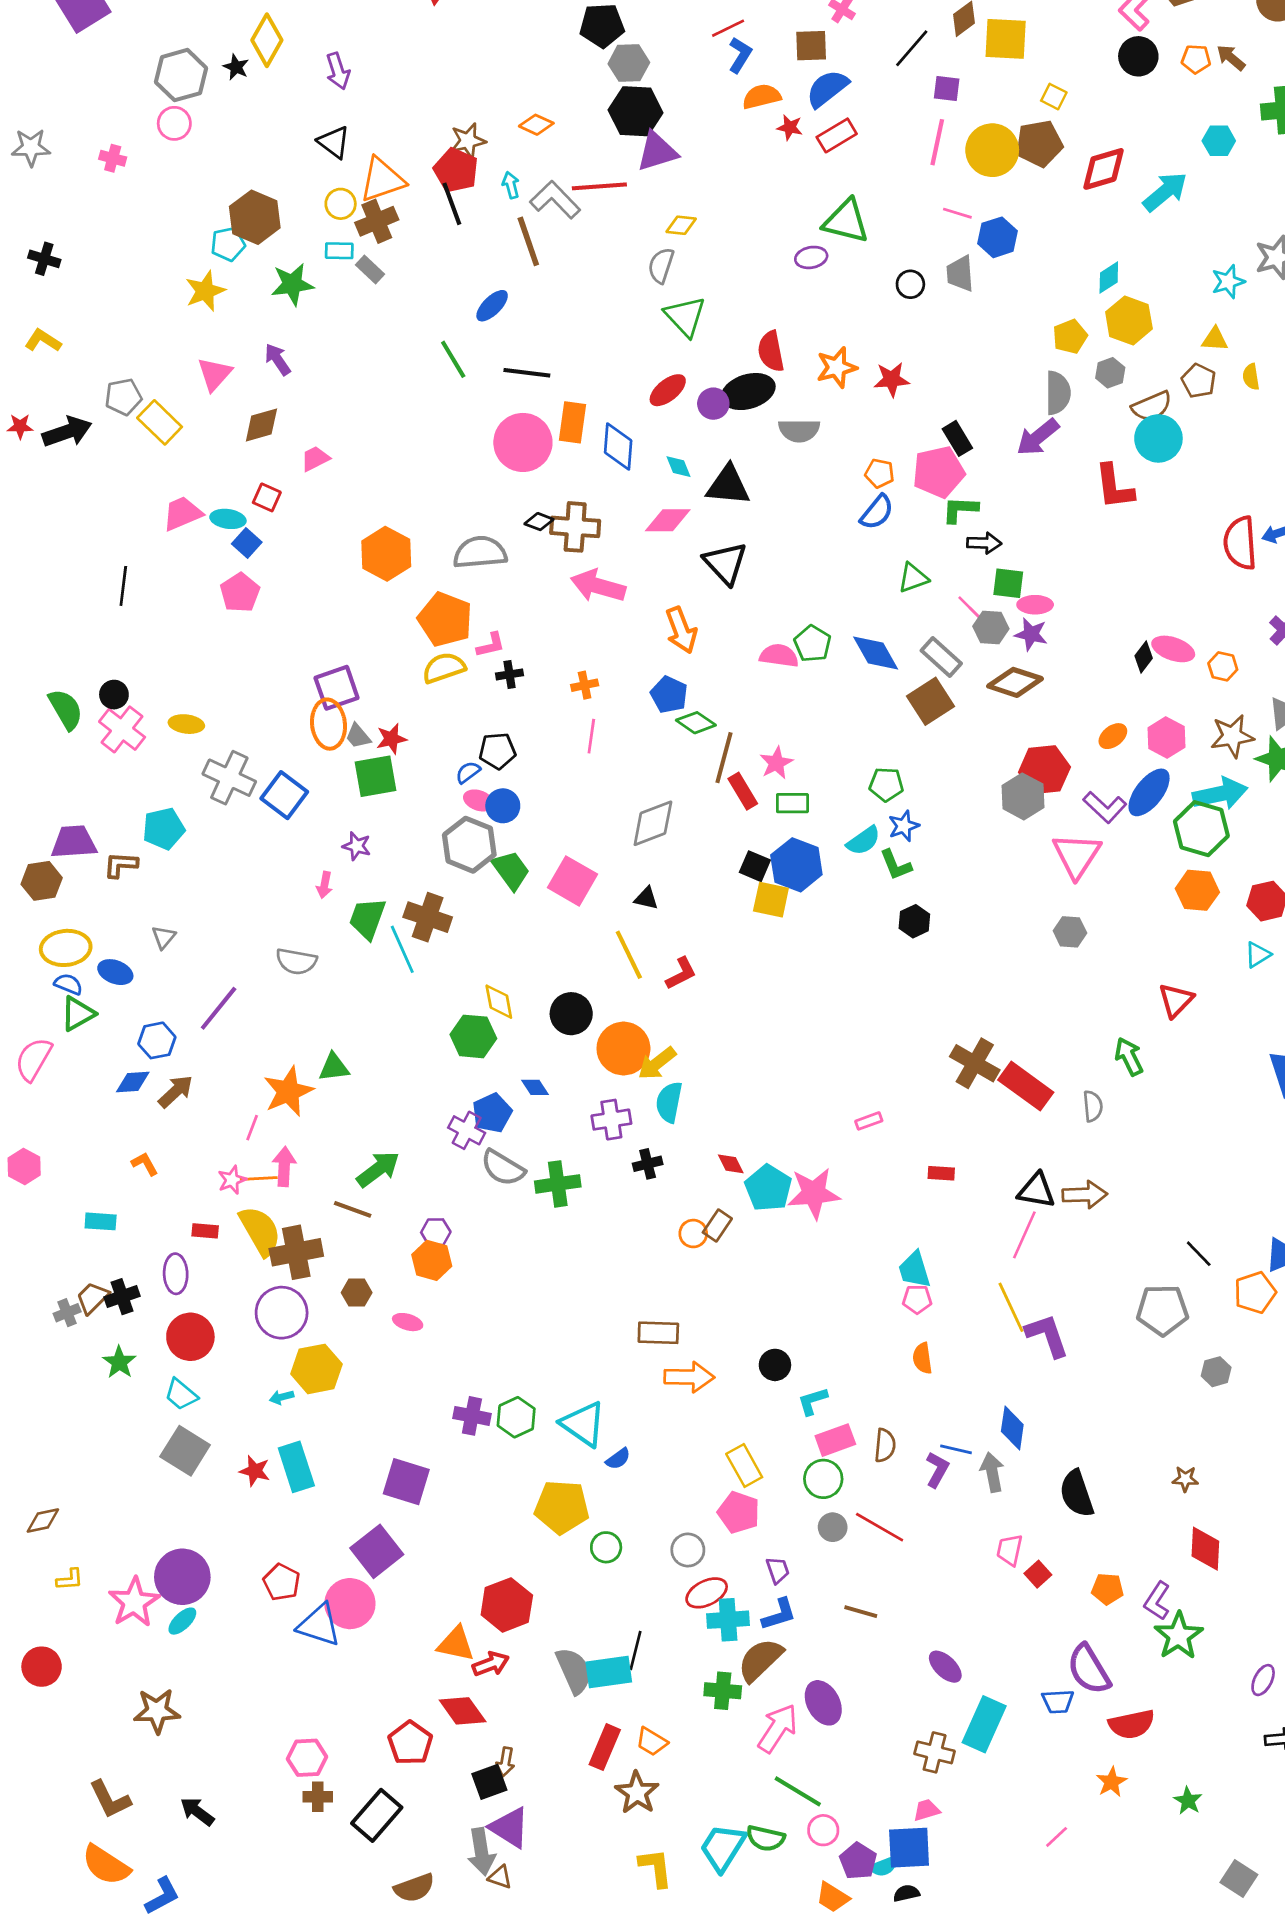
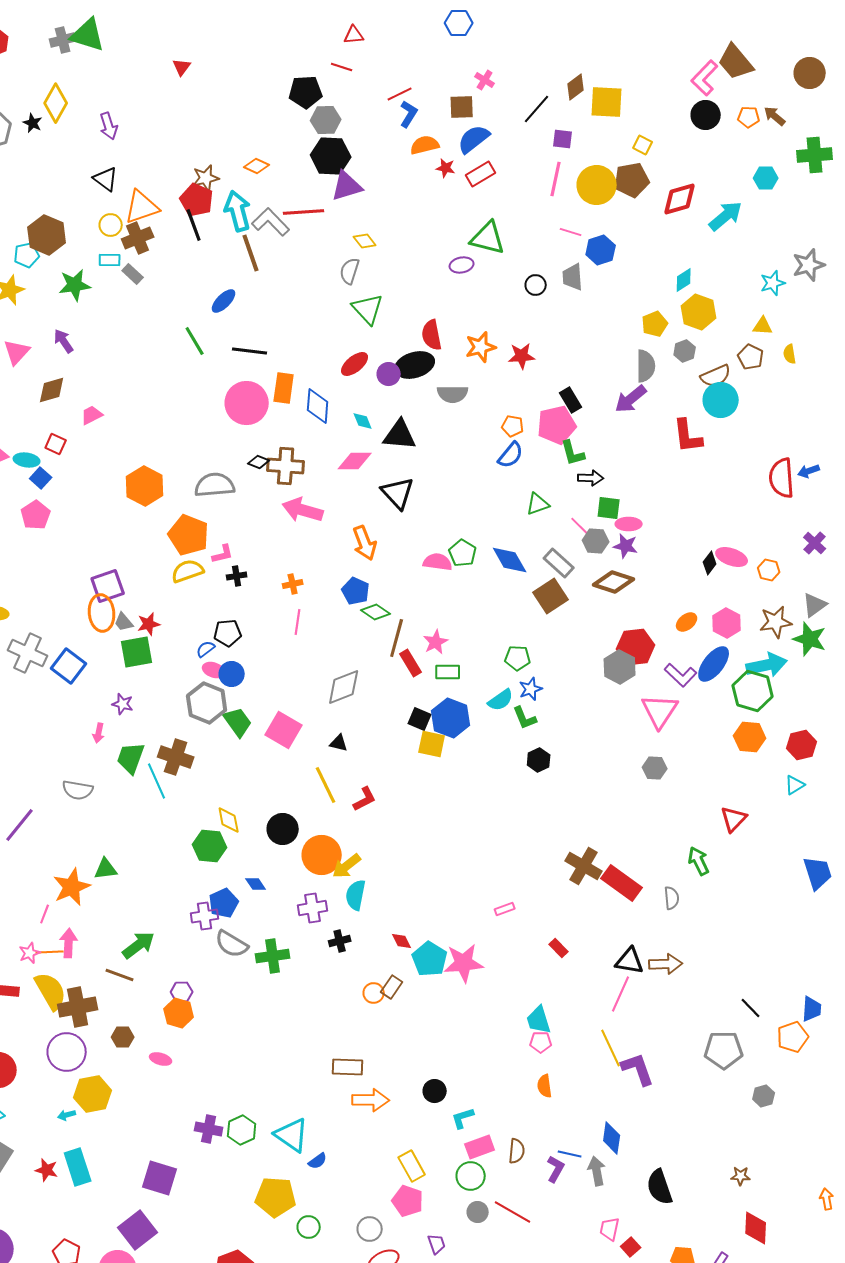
cyan arrow: (511, 185) -> (238, 211), size x2.0
yellow diamond: (681, 225) -> (365, 241), turned 45
green L-shape: (960, 510) -> (573, 453), turned -108
purple cross: (467, 1130) -> (205, 916), turned -36
red rectangle: (941, 1173) -> (559, 948), turned 42

